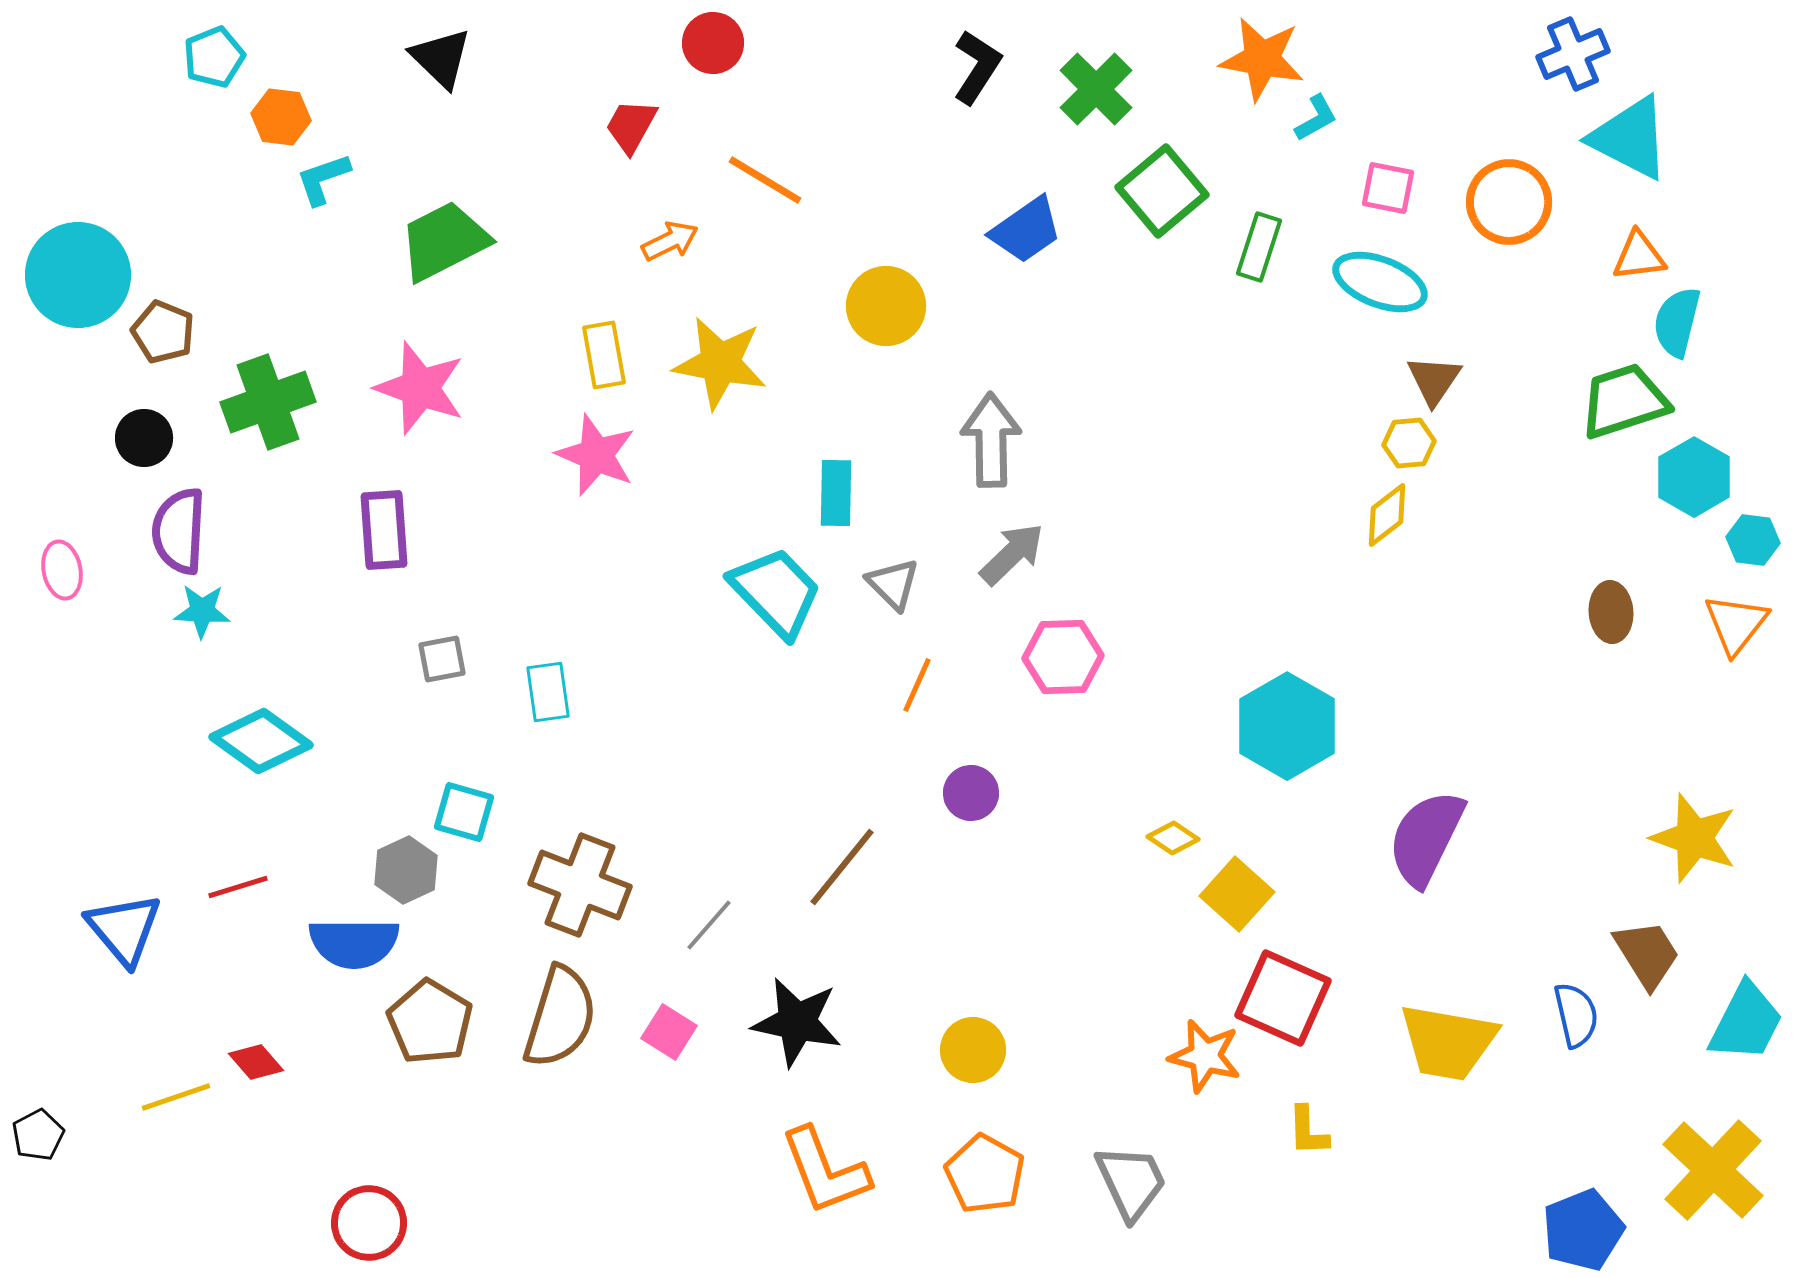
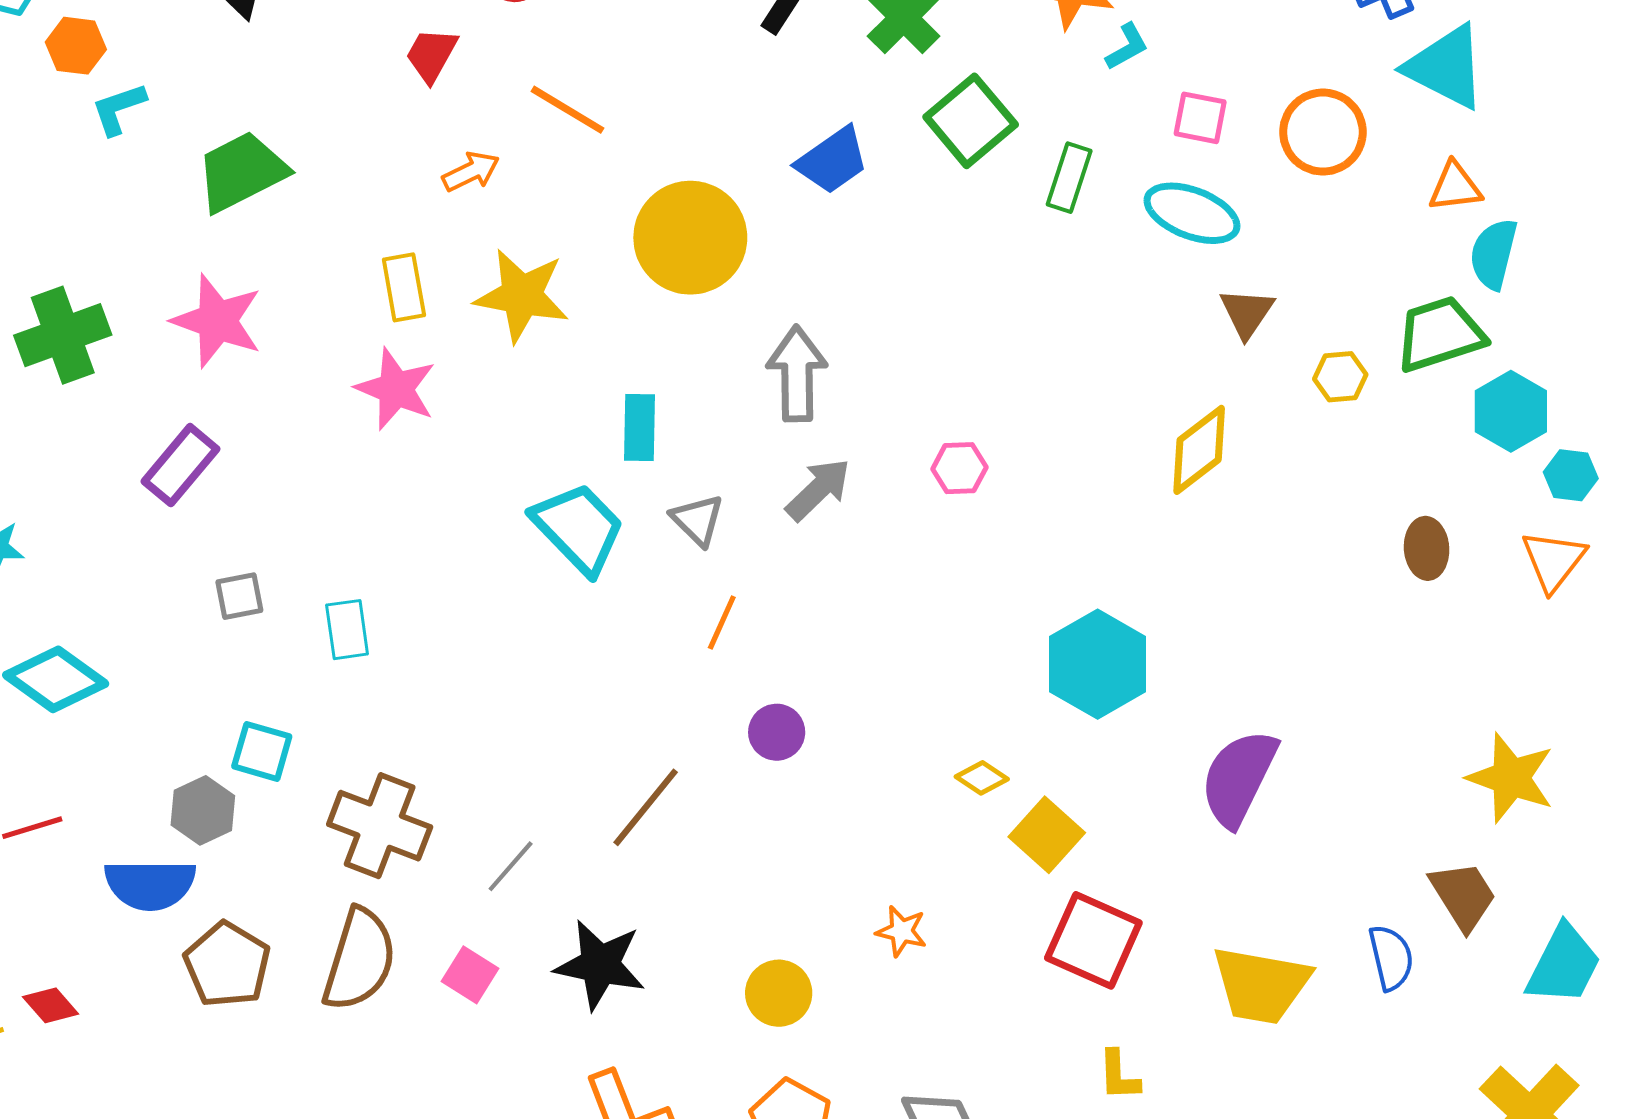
yellow circle: (886, 306) -> (690, 238), size x1.4
yellow hexagon: (1409, 443) -> (1340, 377), moved
yellow diamond: (1387, 515) -> (1199, 450), size x1.4
purple rectangle: (384, 530) -> (181, 465), turned 44
pink hexagon: (1063, 657) -> (959, 468), moved, size x0.7
orange star: (1205, 1056) -> (902, 931), moved, size x0.7

